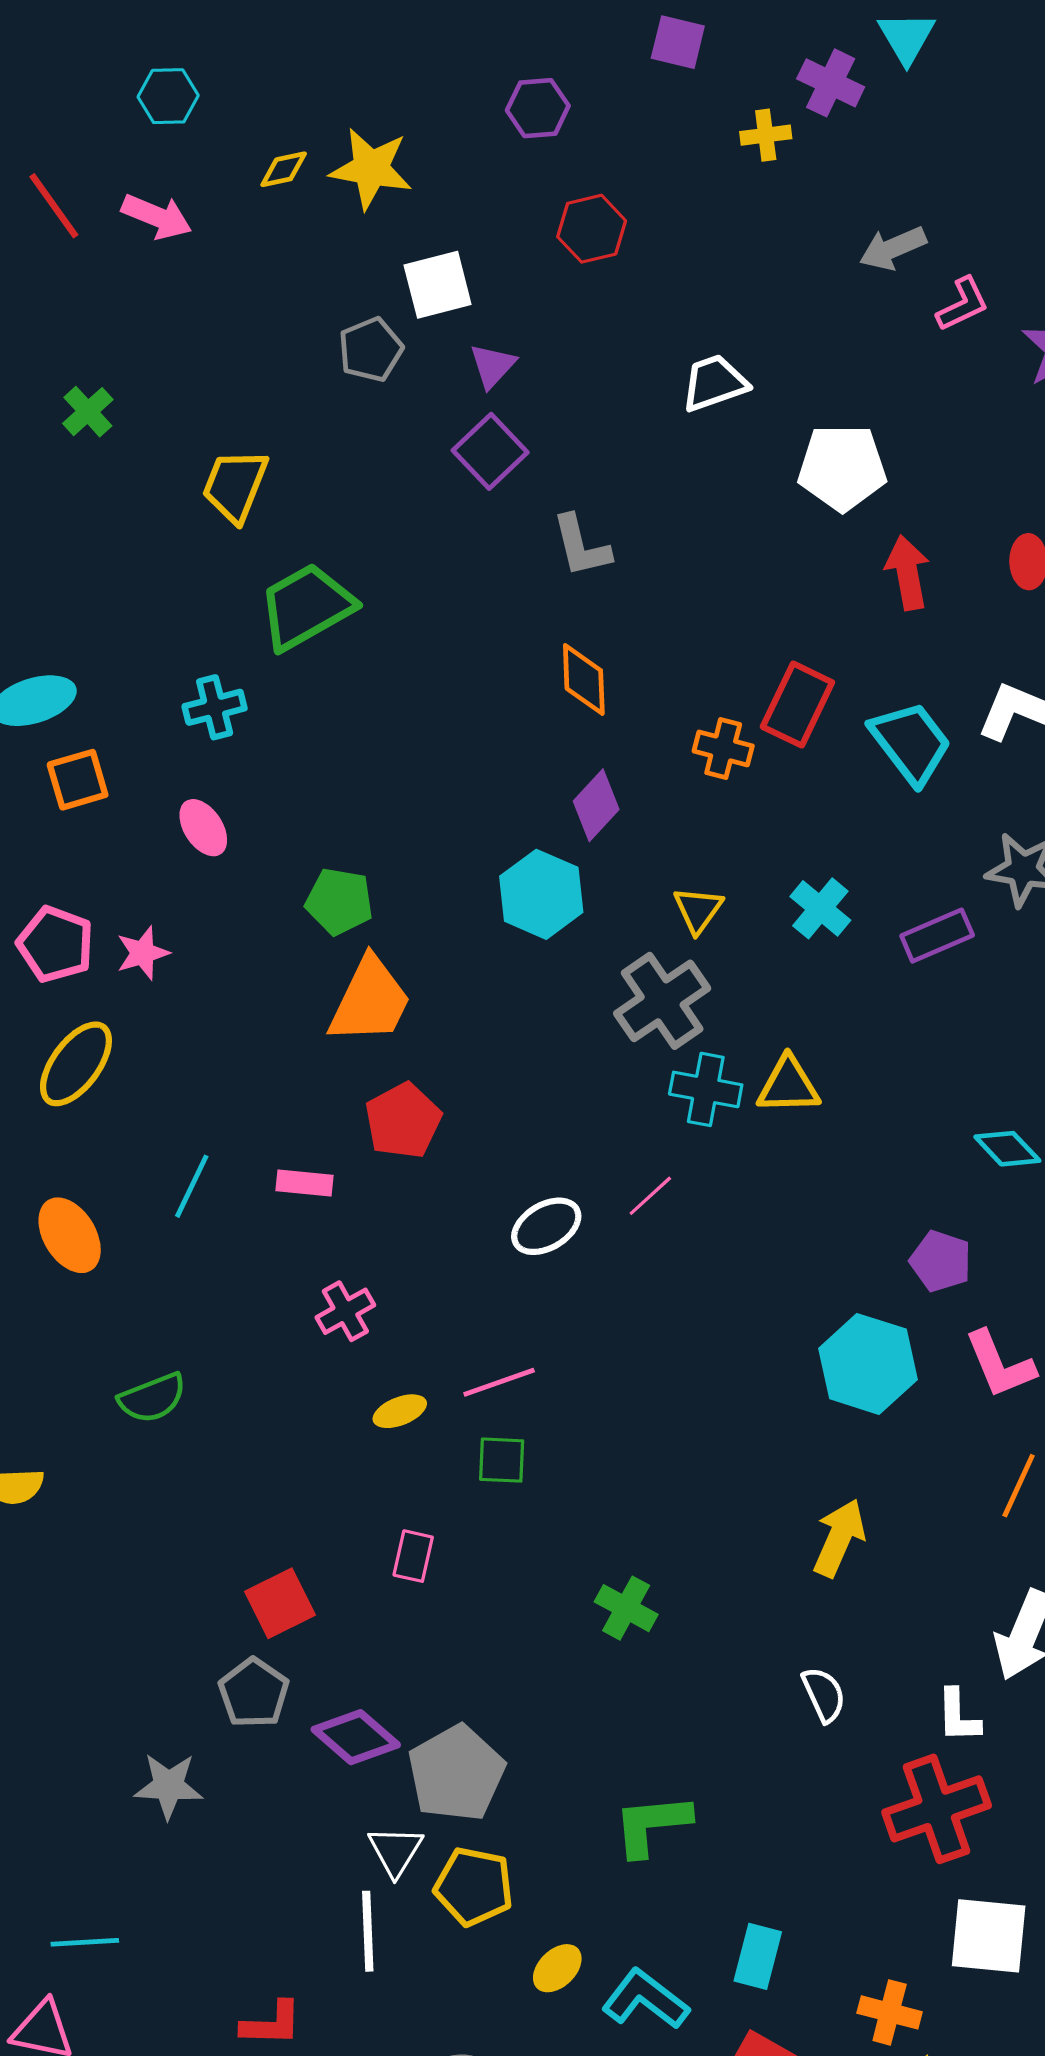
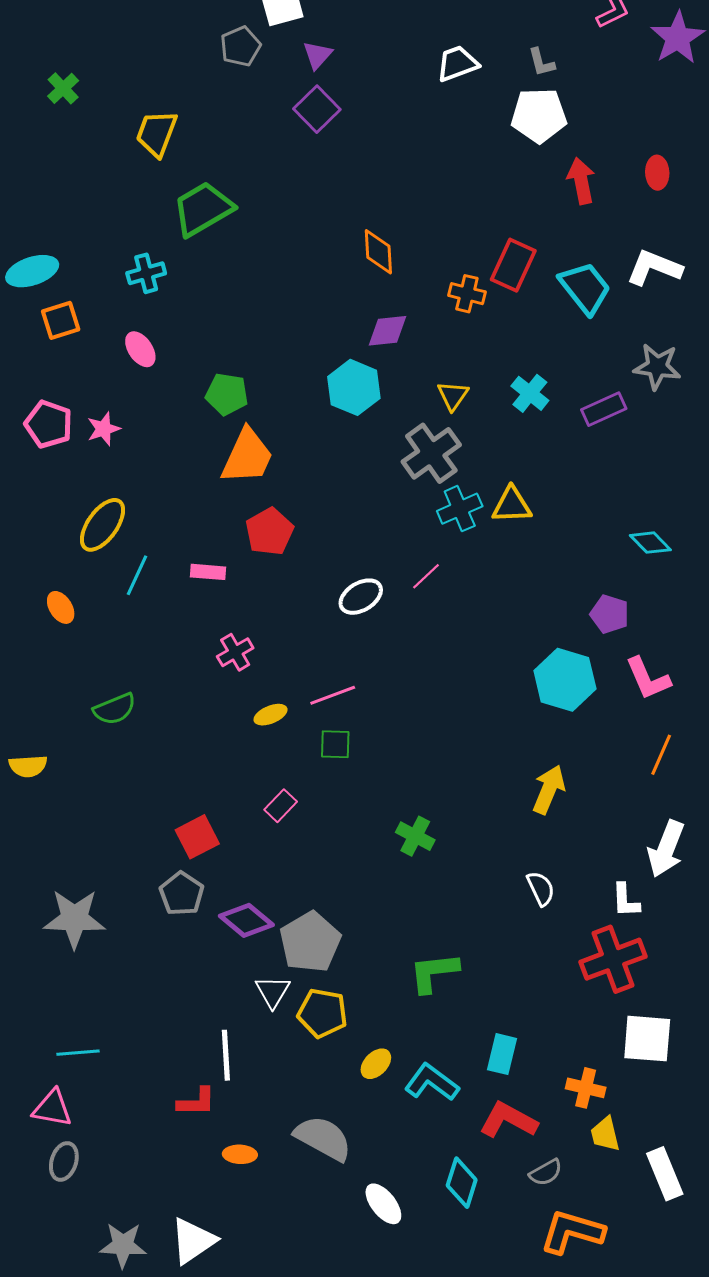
gray L-shape: (581, 546) -> (541, 62), moved, size x0.7
purple diamond: (596, 805) -> (388, 331), turned 42
yellow ellipse: (76, 1064) -> (103, 525), moved
cyan cross: (706, 1089) -> (460, 509), turned -33
orange ellipse: (70, 1235) -> (61, 607), size x0.7
pink rectangle: (413, 1556) -> (281, 806), turned 32
gray star: (169, 1786) -> (74, 919), moved, size x1.4
white line: (368, 1931) -> (226, 1055), moved

